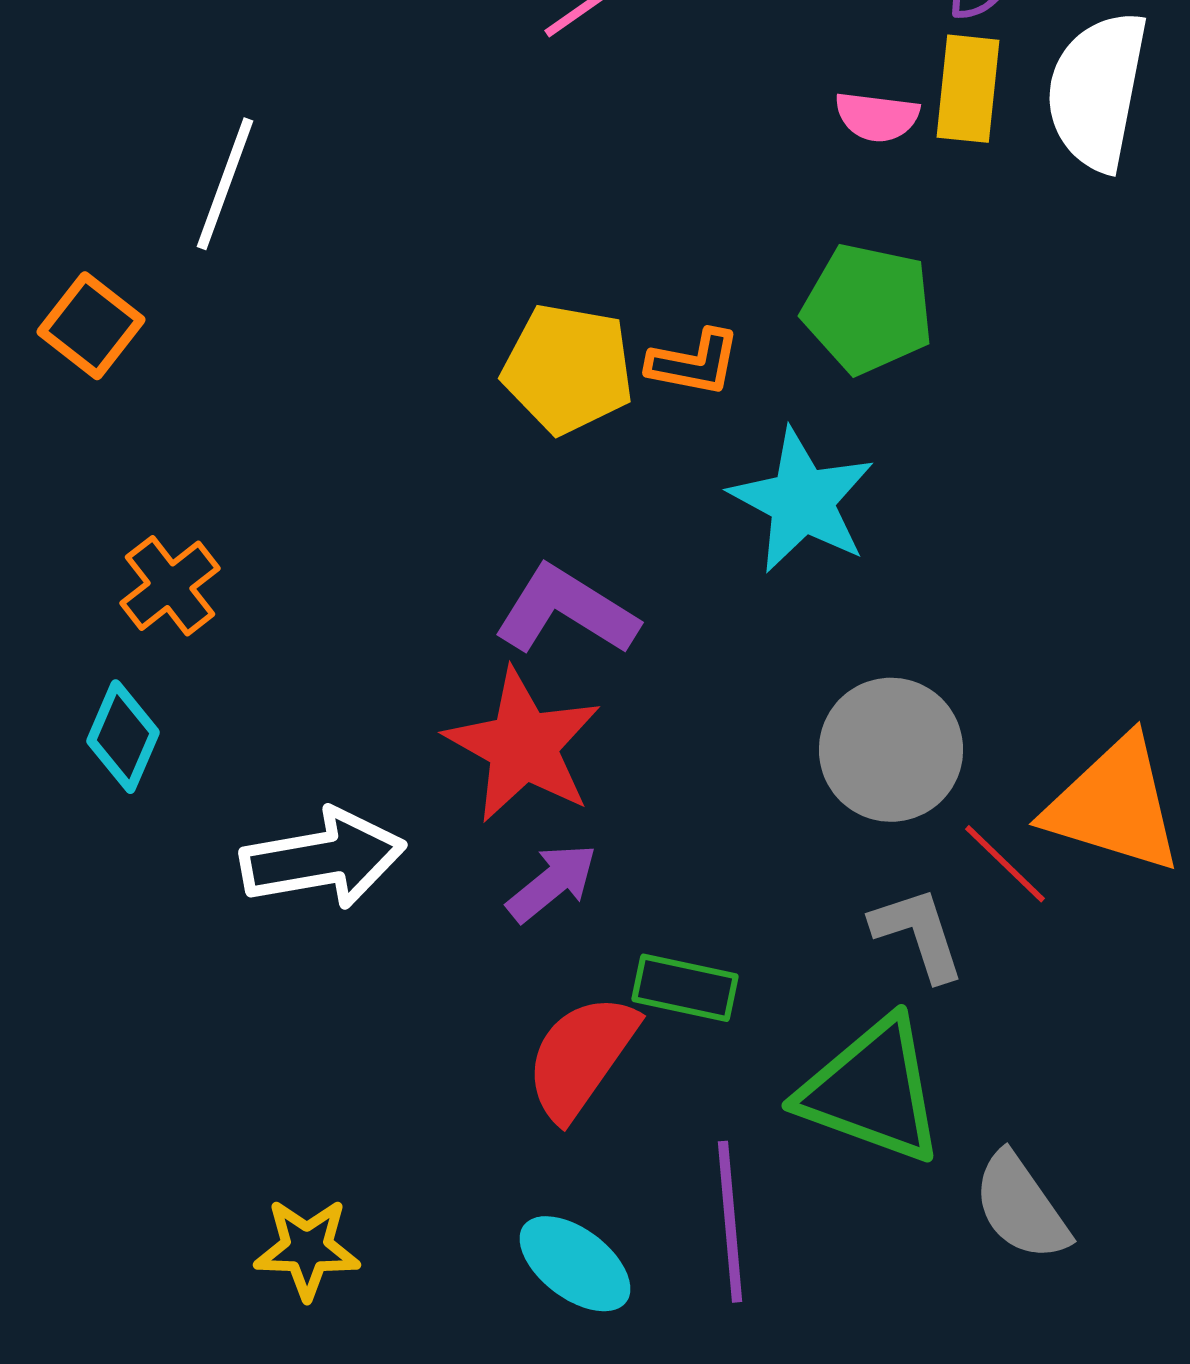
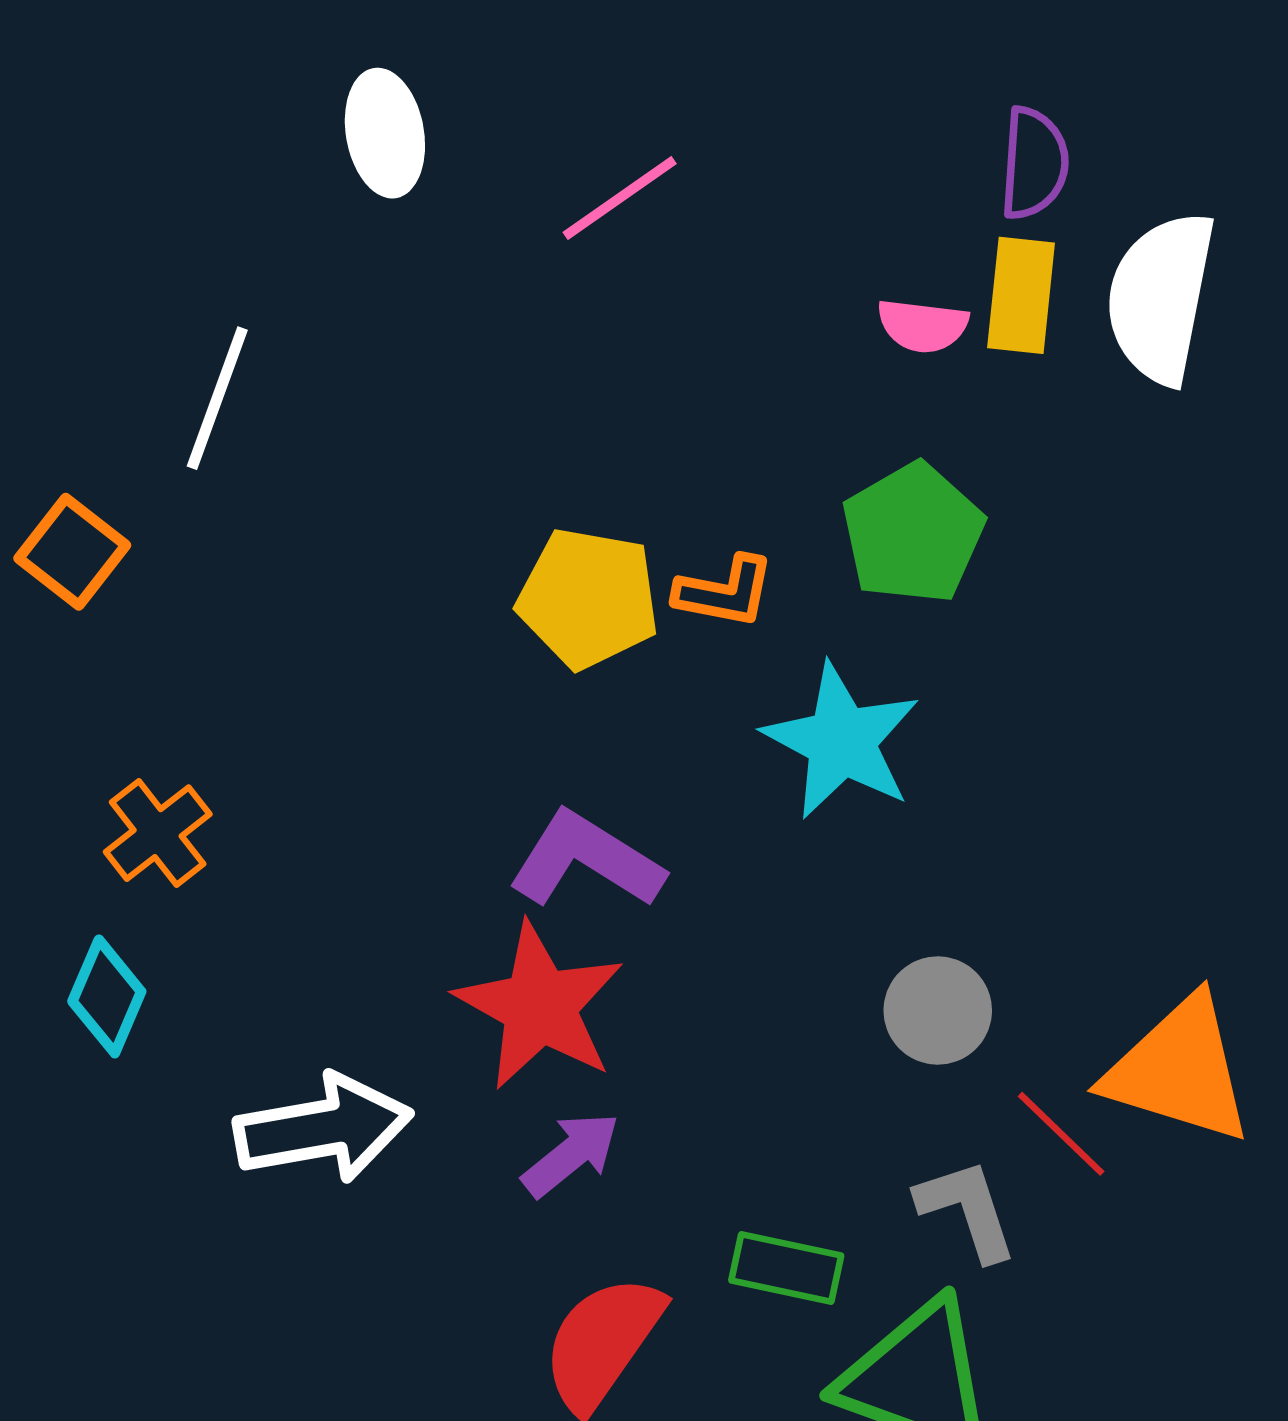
green pentagon: (868, 309) -> (913, 533), turned 30
gray circle: (891, 750) -> (938, 1010), size x0.7
green rectangle: (685, 988) -> (786, 1268), moved

